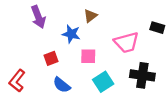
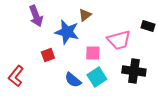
blue star: (71, 34) -> (67, 32), size x1.4
pink square: (88, 56) -> (93, 53), moved
blue semicircle: (62, 85) -> (73, 80), moved

